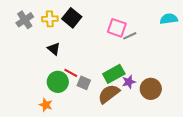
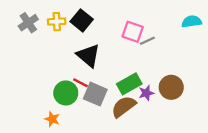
black triangle: (54, 49) -> (88, 56), moved, size x1.6
gray square: (84, 83) -> (95, 94), size x1.5
brown circle: (151, 89) -> (171, 87), moved

